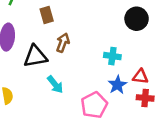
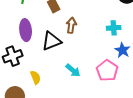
cyan arrow: (55, 84) -> (73, 70), moved

